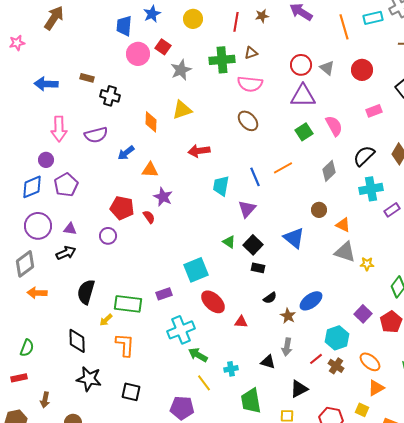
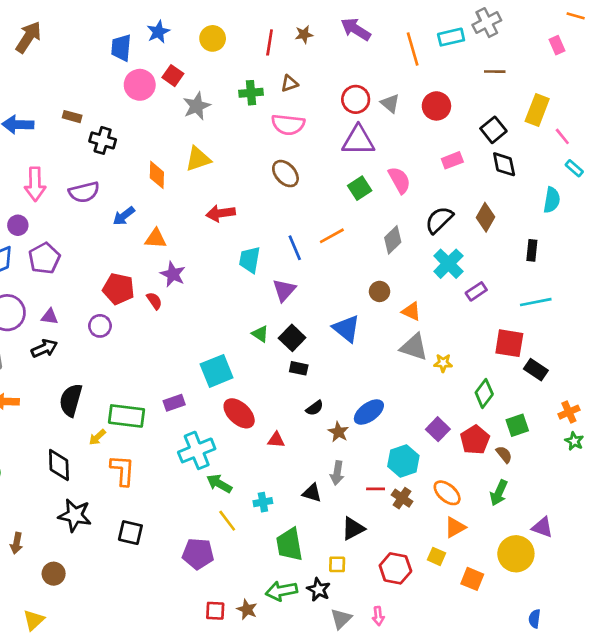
green cross: (222, 60) -> (251, 93), size x0.7
cyan cross: (371, 189) -> (448, 264), turned -35
red line: (316, 359) -> (376, 489), turned 40

